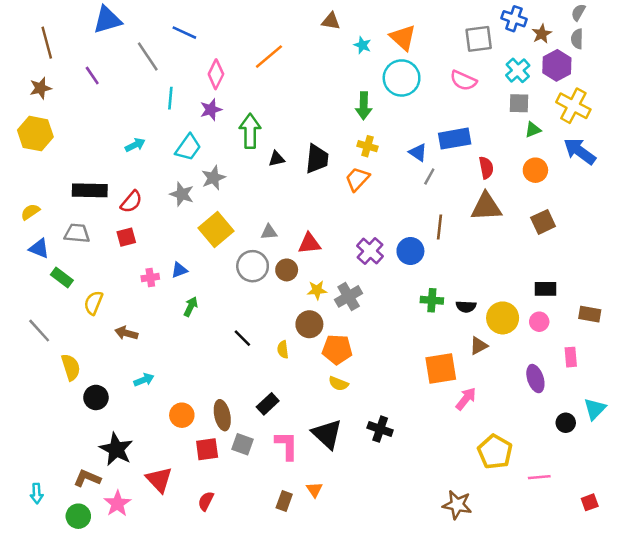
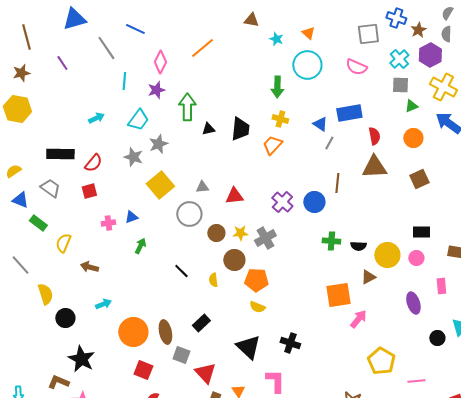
orange triangle: (403, 38) -> (308, 33), size x0.6
gray trapezoid: (77, 233) -> (50, 188), turned 30
brown circle: (287, 270) -> (216, 233), moved
orange circle: (182, 415) -> (133, 332), size x1.5
pink L-shape: (287, 445) -> (275, 381), moved
red square: (207, 449) -> (143, 370), moved, turned 30
red triangle: (159, 480) -> (205, 373), moved

